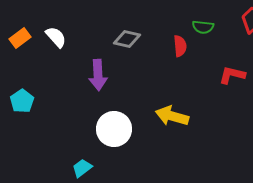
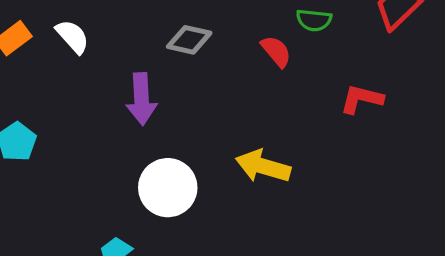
red semicircle: (180, 46) -> (276, 51), turned -35

